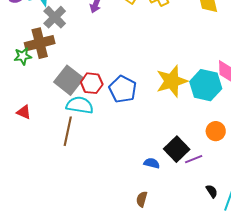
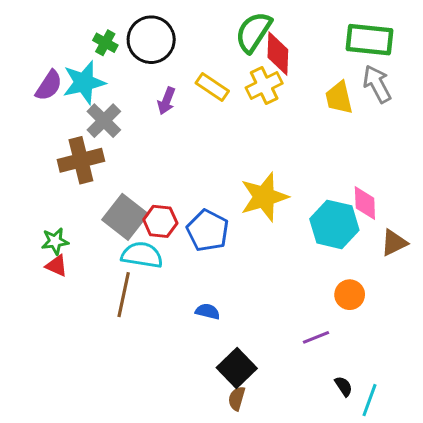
green star: (23, 56) -> (55, 241), moved
yellow star: (172, 81) -> (264, 197), moved
black square: (177, 149) -> (237, 368), moved
blue semicircle: (152, 163) -> (208, 311), moved

